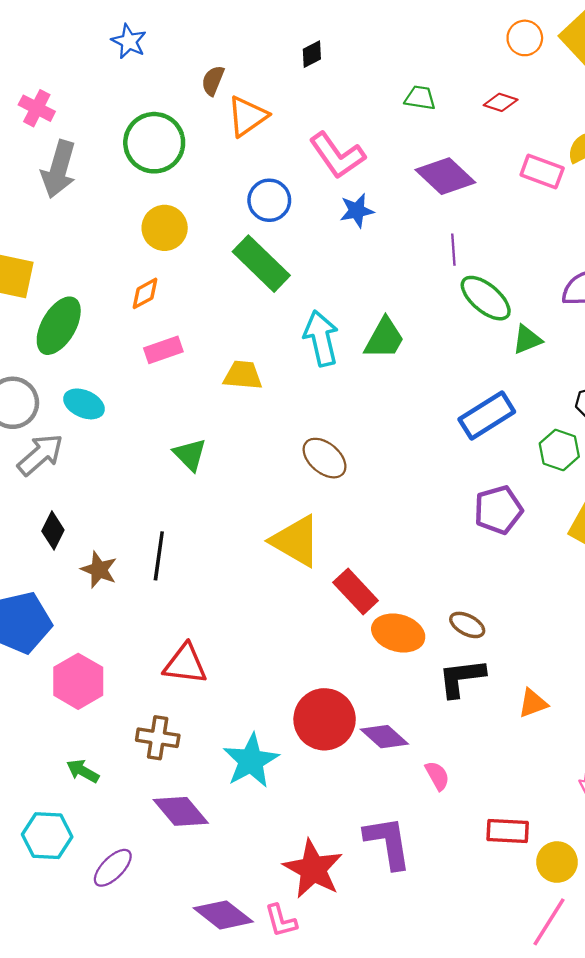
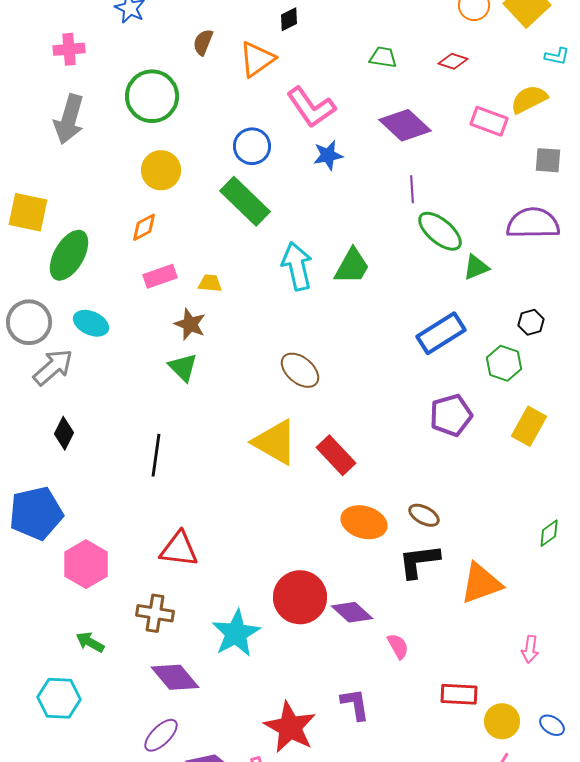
pink cross: (37, 108) -> (69, 49), moved, turned -32
orange triangle: (247, 116) -> (257, 59), moved
yellow trapezoid: (243, 375) -> (210, 283), moved, size x0.7
brown star: (99, 570) -> (190, 324), moved
red rectangle: (356, 592) -> (336, 455), moved
orange triangle: (533, 703) -> (481, 583), size x1.6
purple L-shape: (388, 842) -> (355, 704), size x0.7
purple ellipse: (113, 868) -> (161, 735), moved

